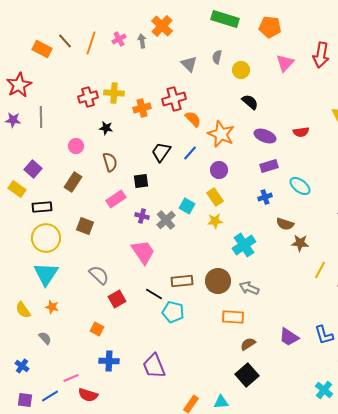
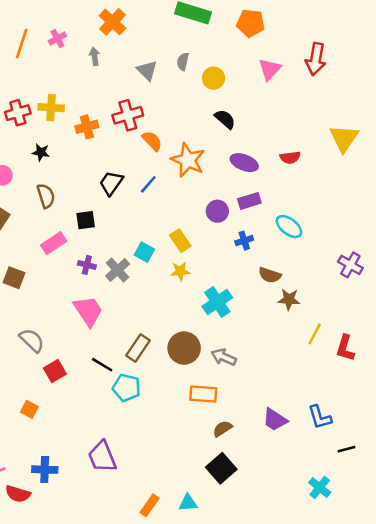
gray arrow: (142, 41) -> (95, 56), moved
purple circle: (219, 170) -> (217, 211), moved
brown rectangle: (182, 281) -> (138, 348), turned -50
blue cross: (109, 361) -> (45, 470), moved

